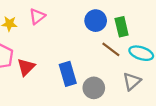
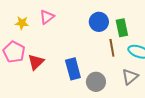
brown line: (111, 49) -> (112, 48), turned 42

